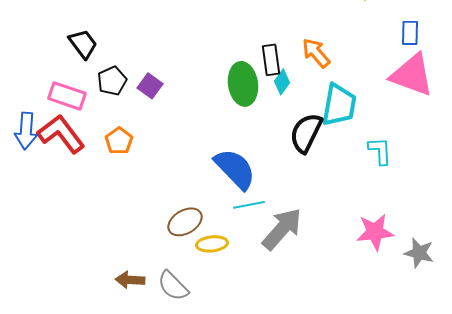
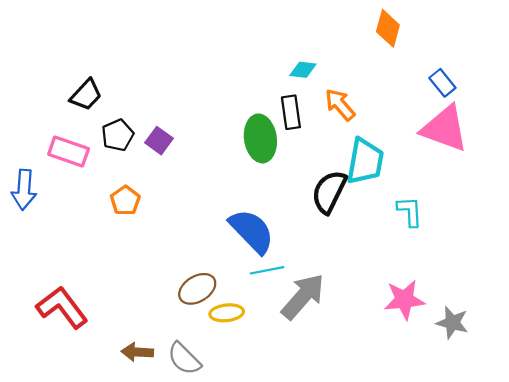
blue rectangle: (410, 33) -> (442, 83), turned -40
black trapezoid: (83, 44) -> (86, 95), turned 80
cyan diamond: (282, 82) -> (303, 70), moved, turned 60
red L-shape: (61, 134) -> (62, 307), moved

